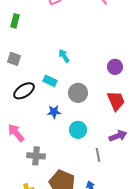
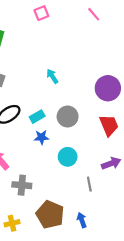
purple circle: (115, 67) -> (108, 88), size x1.5
cyan rectangle: (50, 81) -> (37, 117), moved, turned -56

